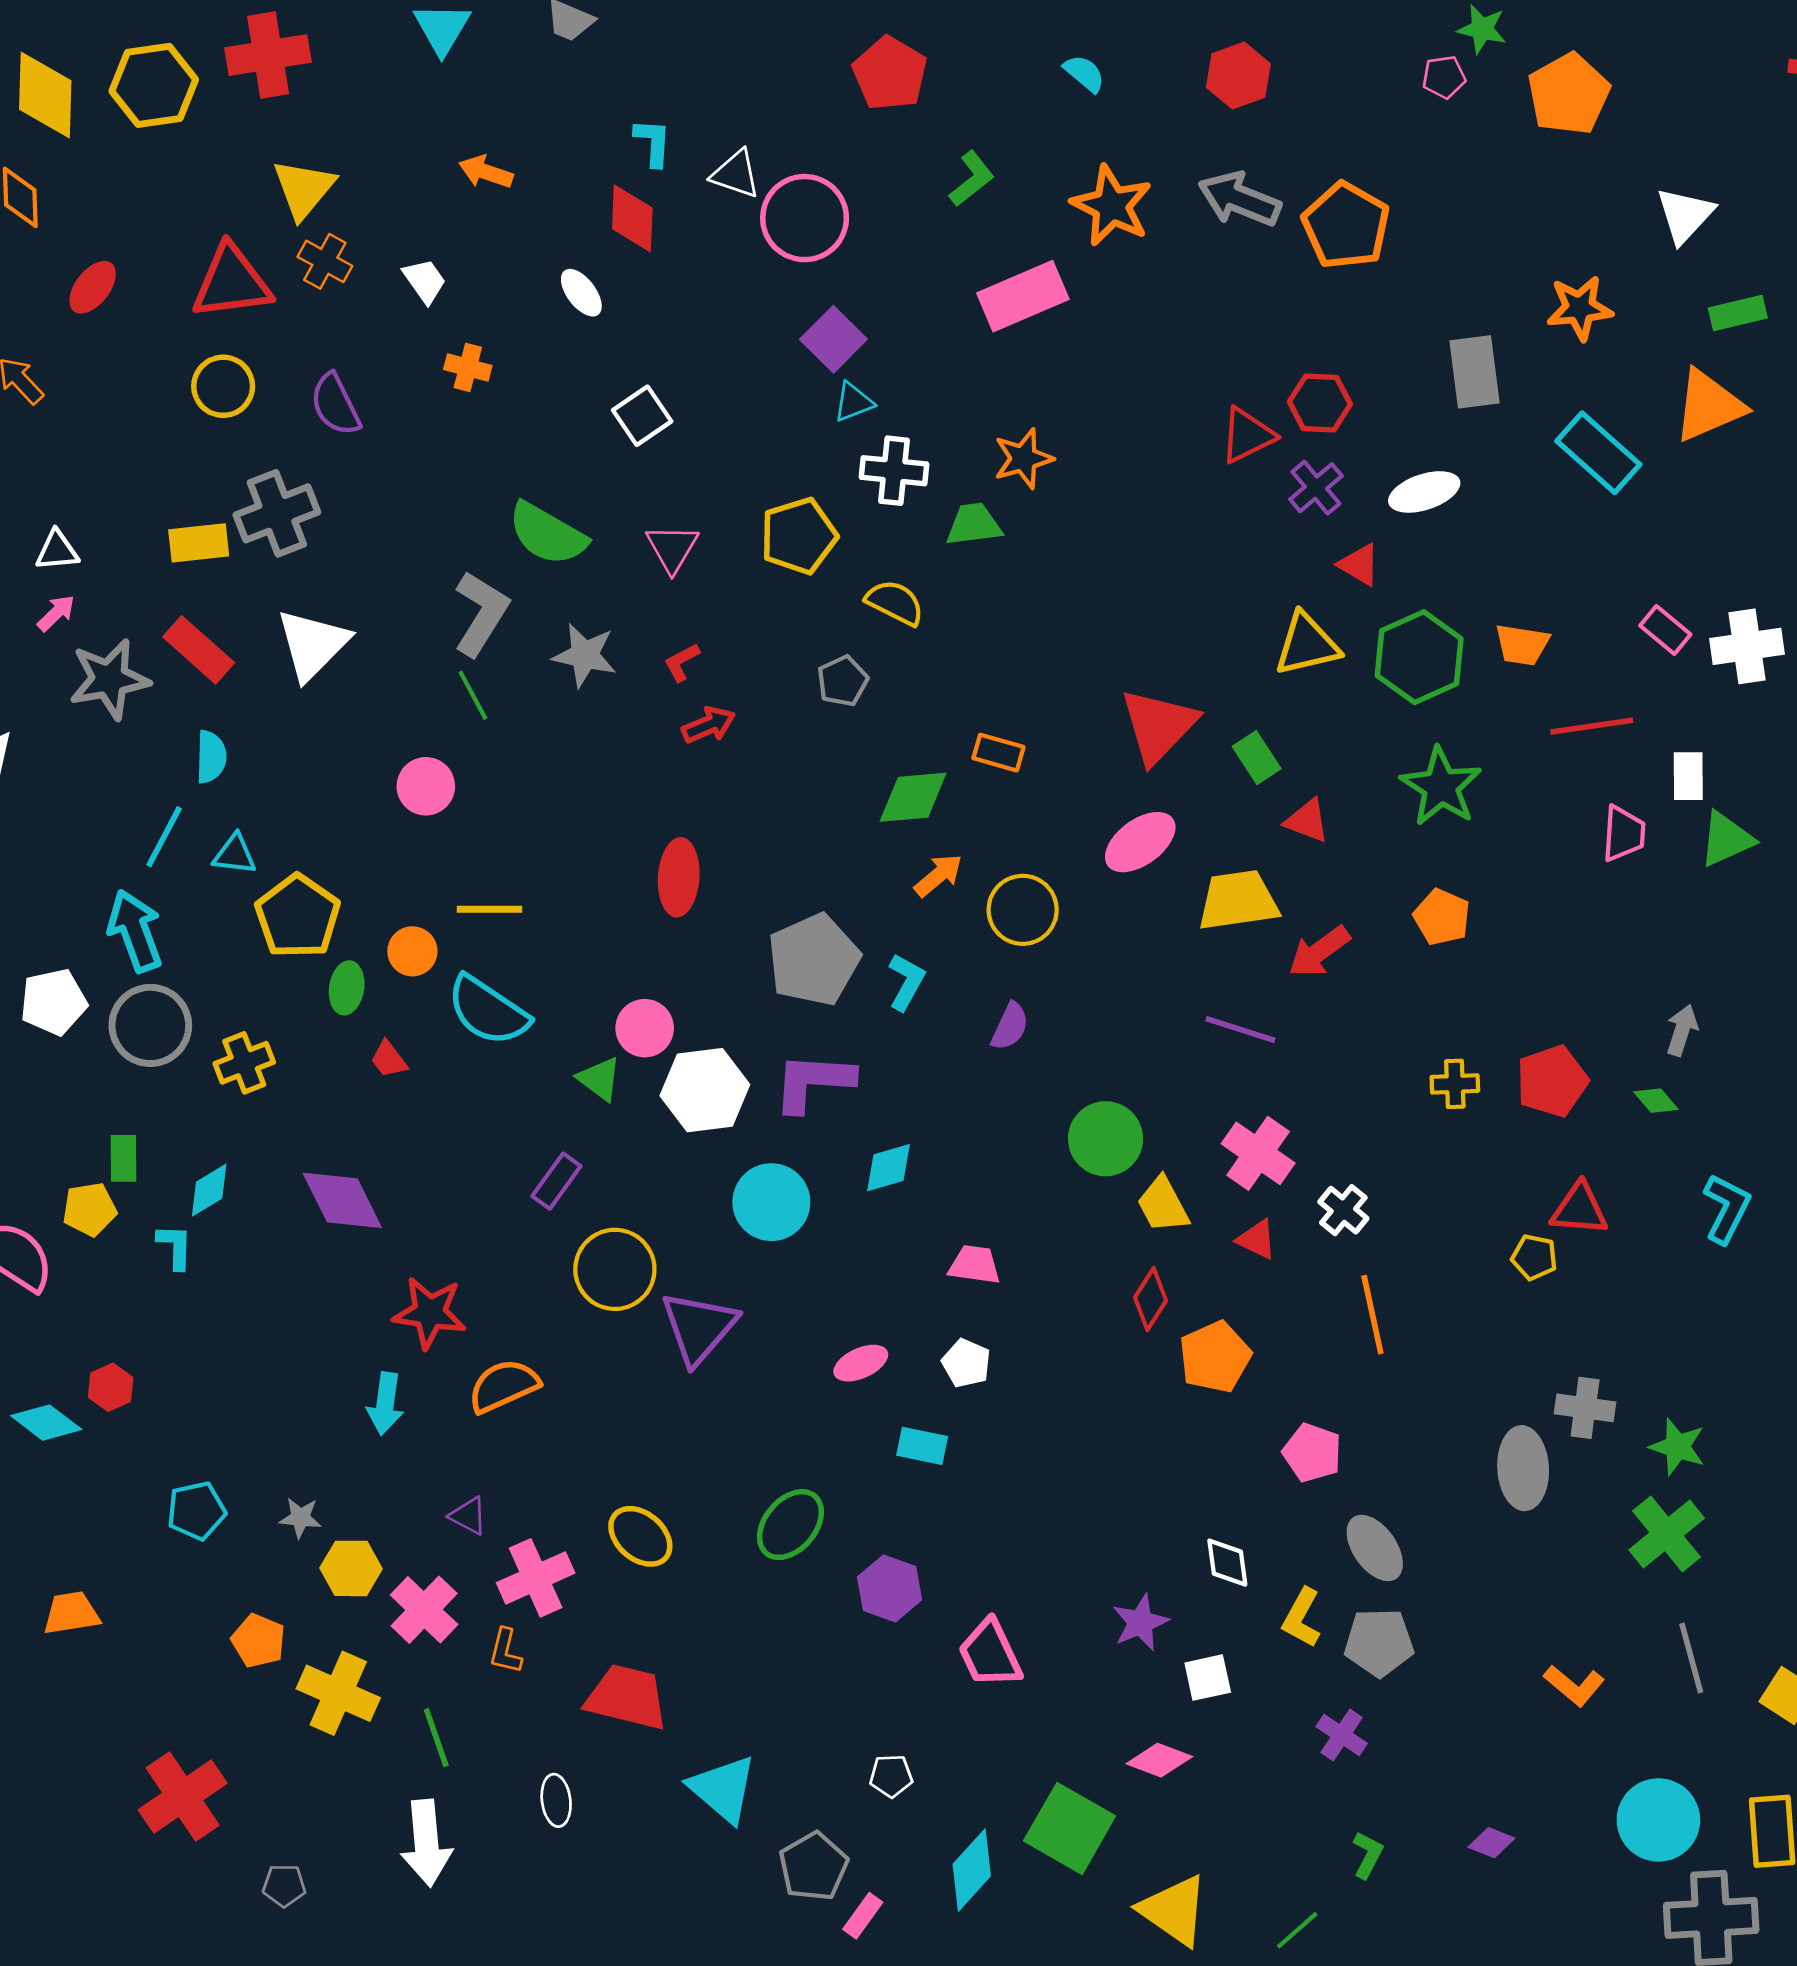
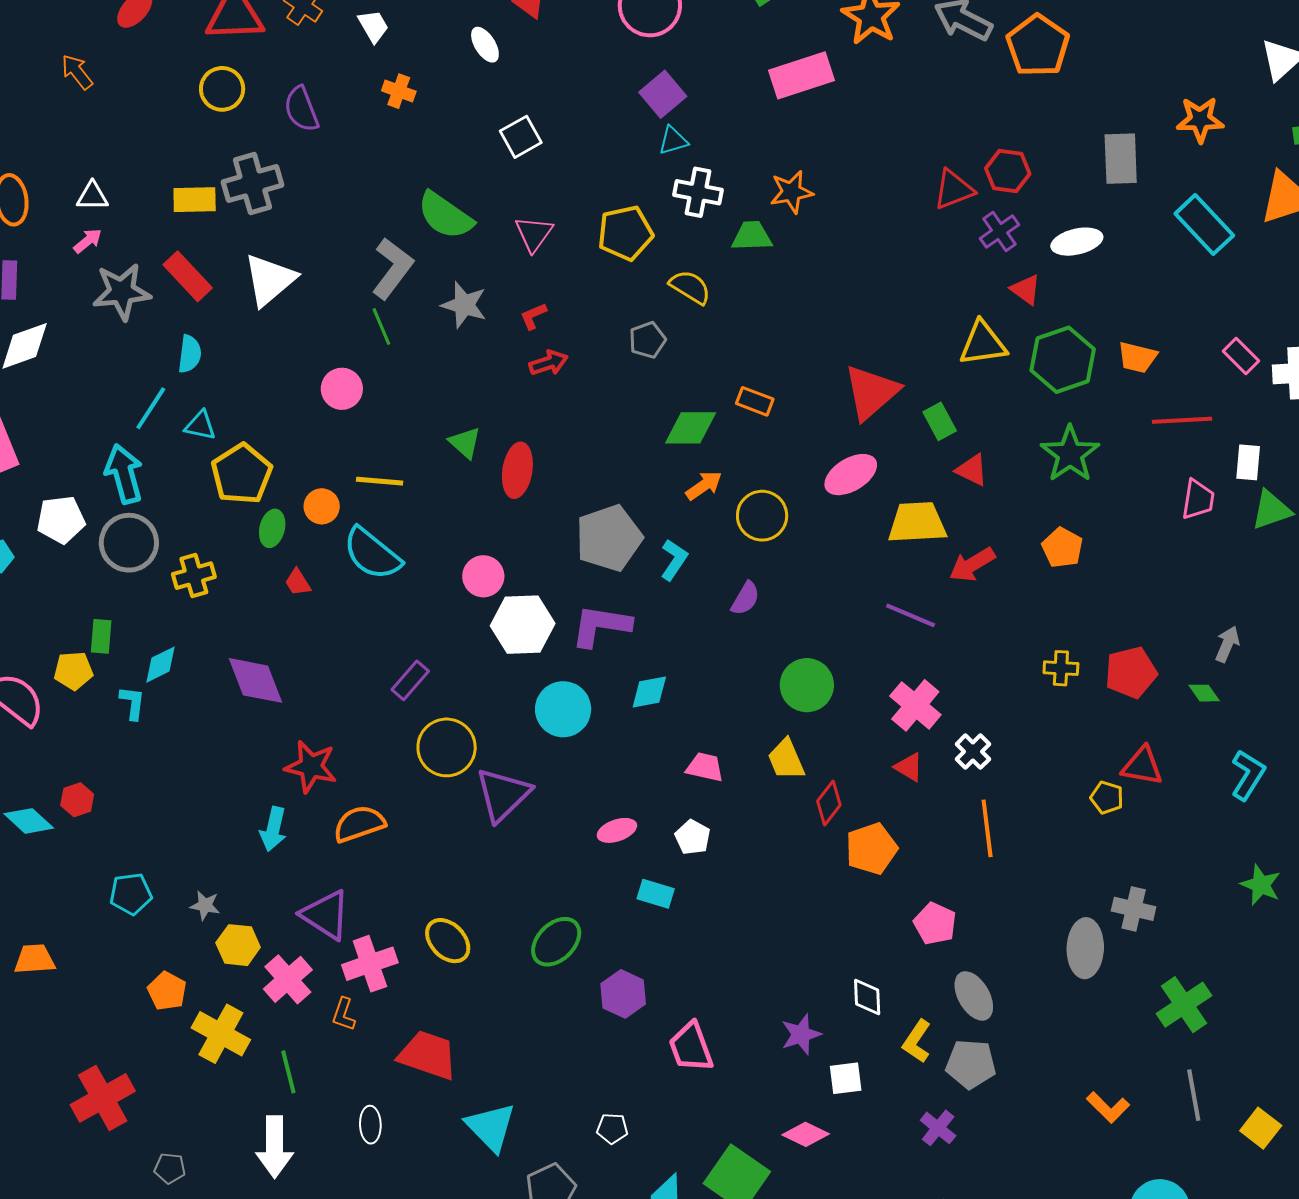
green triangle: (600, 1079) -> (465, 443), moved
yellow trapezoid: (1163, 1205) -> (786, 759), moved
green star: (1678, 1447) -> (1261, 885), moved
purple triangle: (468, 1516) -> (326, 915), size x1.8

